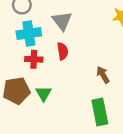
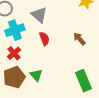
red cross: (34, 59) -> (14, 53), moved, turned -32
brown arrow: (103, 75) -> (79, 39), moved

